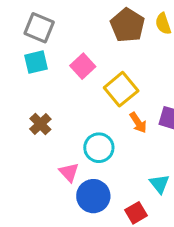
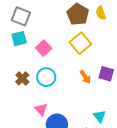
pink square: (83, 66) -> (44, 48), moved
yellow square: (121, 89) -> (80, 43), moved
cyan circle: (99, 148) -> (46, 77), moved

